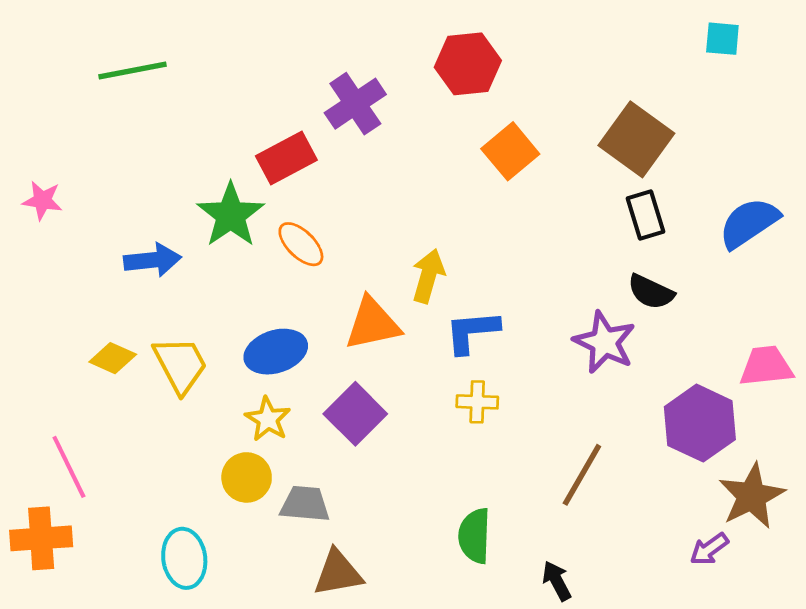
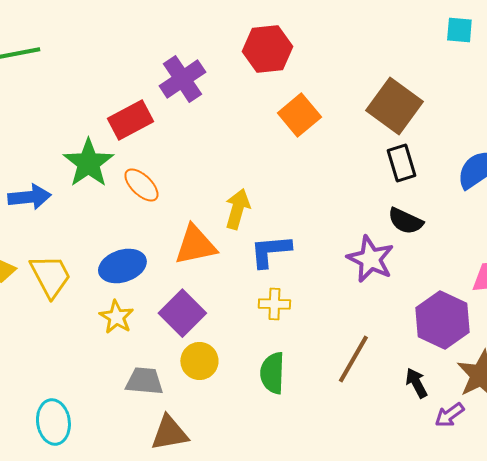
yellow circle: (247, 477) -> (199, 361), moved
green semicircle: (475, 536) -> (272, 373), moved
black arrow: (557, 581) -> (416, 383), moved

